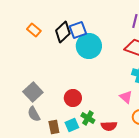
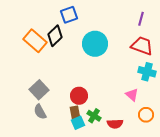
orange rectangle: (34, 30) -> (35, 41), moved, size x1.6
blue square: (78, 30) -> (69, 15), moved
black diamond: (63, 32) -> (55, 36), moved
brown rectangle: (54, 127) -> (75, 113), moved

